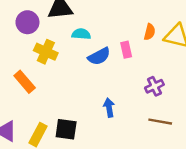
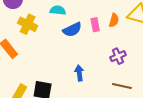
orange semicircle: (150, 32) -> (114, 20), moved

